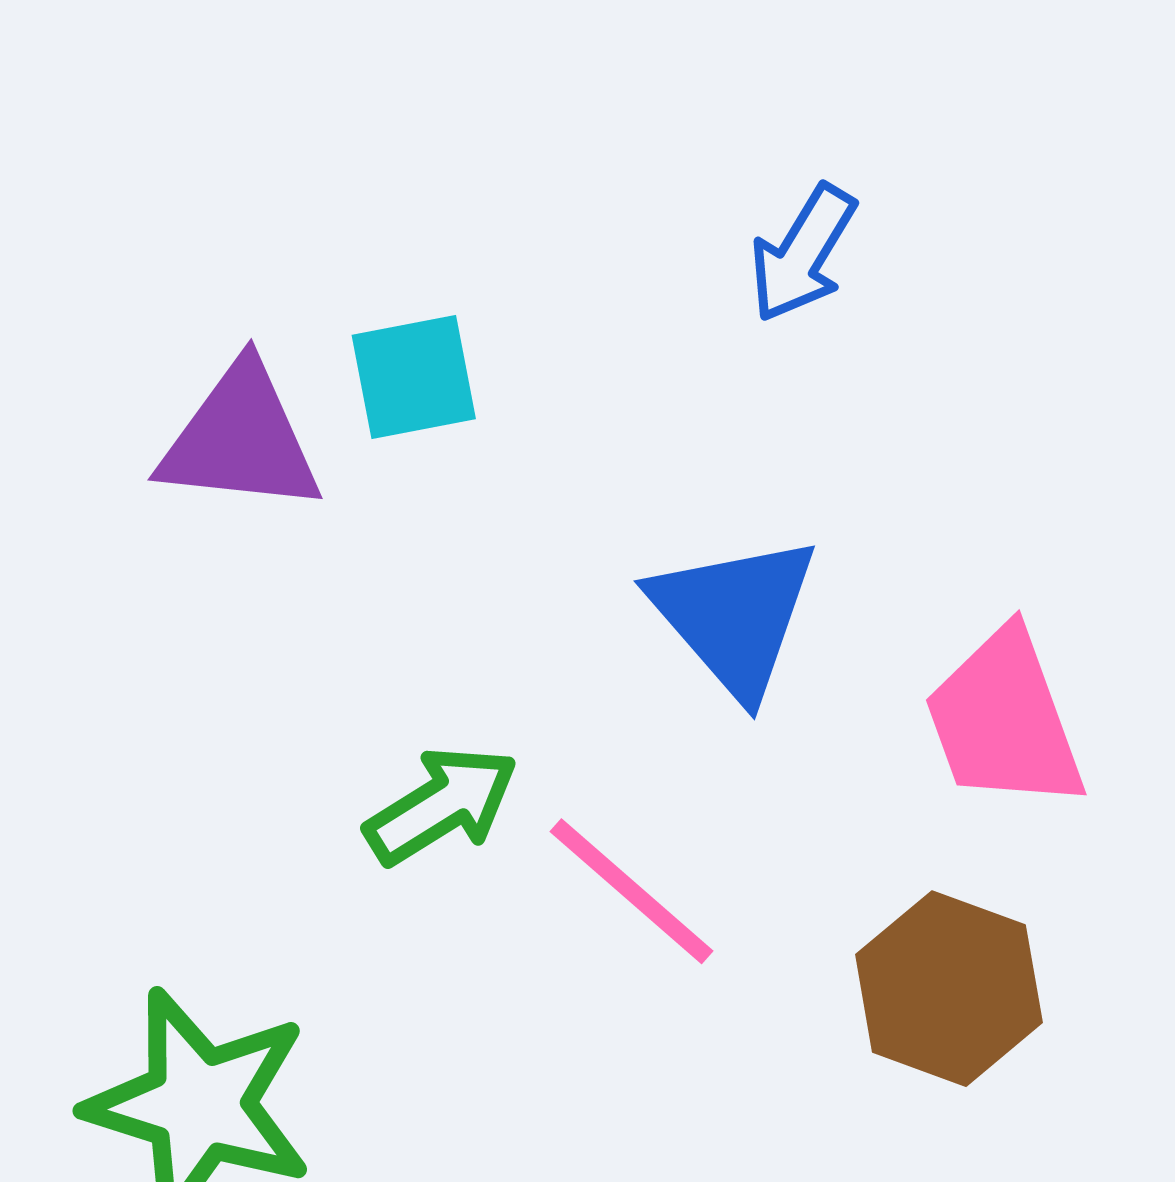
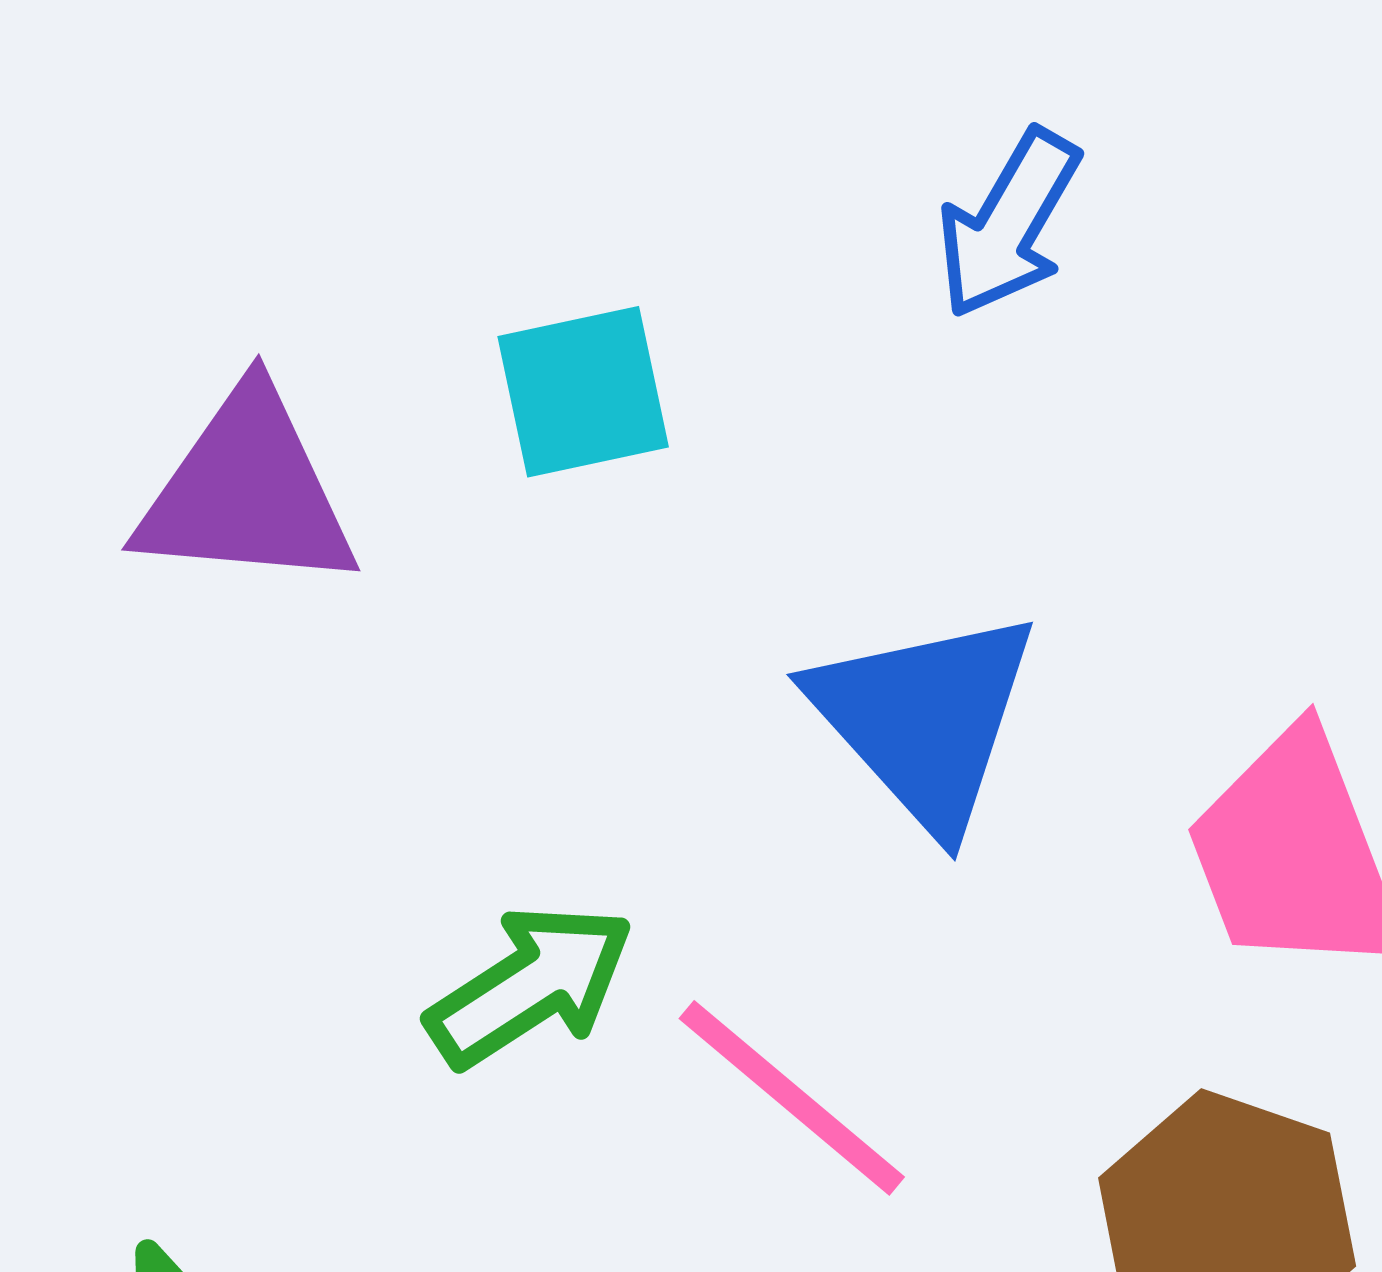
cyan square: (414, 377) -> (583, 392), moved

